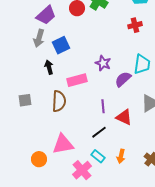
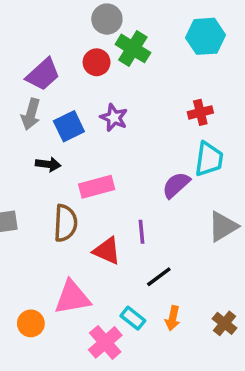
red cross: (135, 25) -> (200, 112), moved
purple star: (103, 63) -> (114, 118), moved
black arrow: (49, 67) -> (48, 164), turned 112
red triangle: (124, 117) -> (107, 251), moved
black line: (99, 132) -> (159, 277), moved

